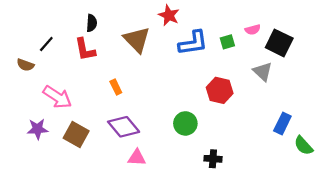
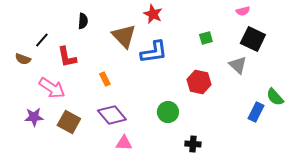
pink semicircle: (253, 30) -> (243, 11), moved
blue L-shape: (193, 43) -> (154, 52), moved
red L-shape: (85, 50) -> (67, 57), moved
green semicircle: (303, 146) -> (275, 97), moved

